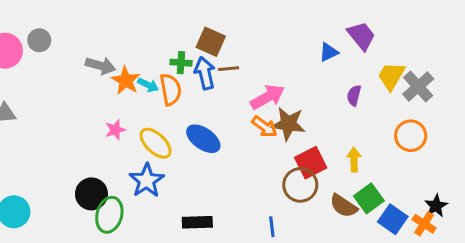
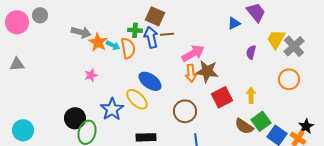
orange arrow: (264, 127) -> (191, 73), turned 48
yellow ellipse: (156, 143) -> (137, 99), moved
brown circle: (300, 185) -> (185, 111), moved

